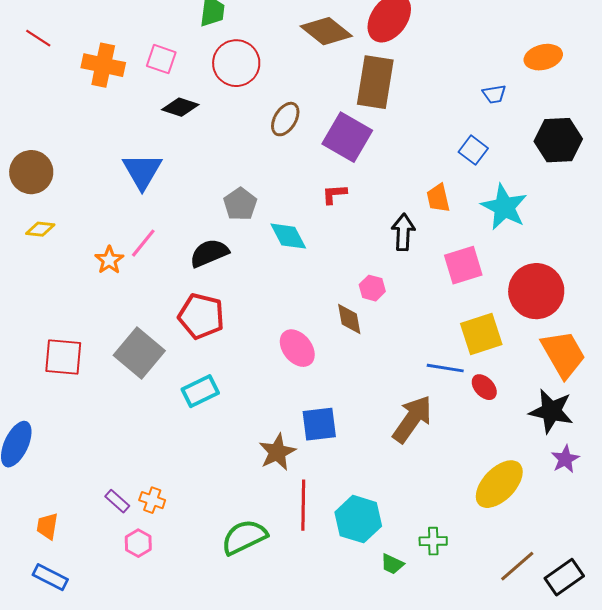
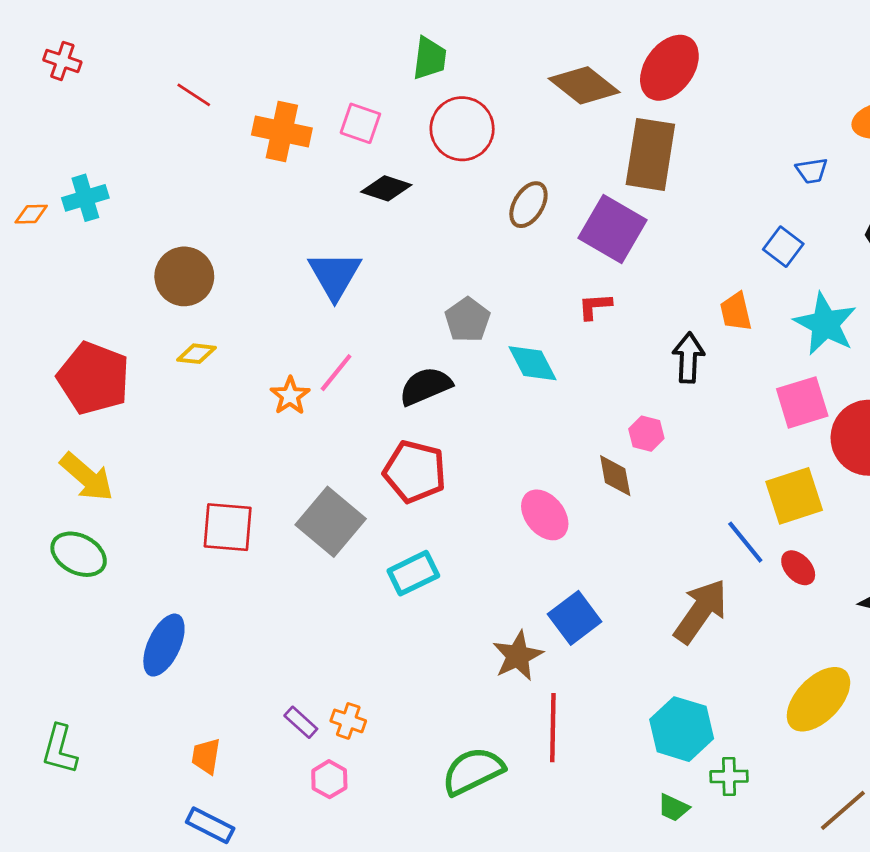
pink square: (463, 265) -> (802, 402), moved
blue line: (445, 368) -> (745, 542), turned 42
blue square: (319, 424) -> (575, 618), turned -30
cyan hexagon: (358, 519) -> (682, 729), moved

